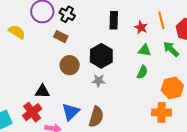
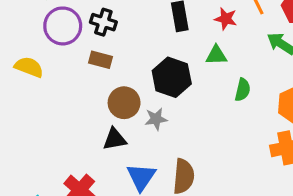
green triangle: (145, 50) -> (216, 55), moved
gray star: (99, 81) -> (156, 119), moved
black triangle: (42, 91) -> (115, 139), moved

